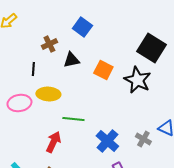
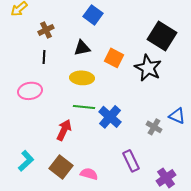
brown cross: (49, 44) -> (46, 30), moved
yellow ellipse: (48, 94) -> (82, 78), moved
blue cross: (107, 141) -> (110, 117), moved

